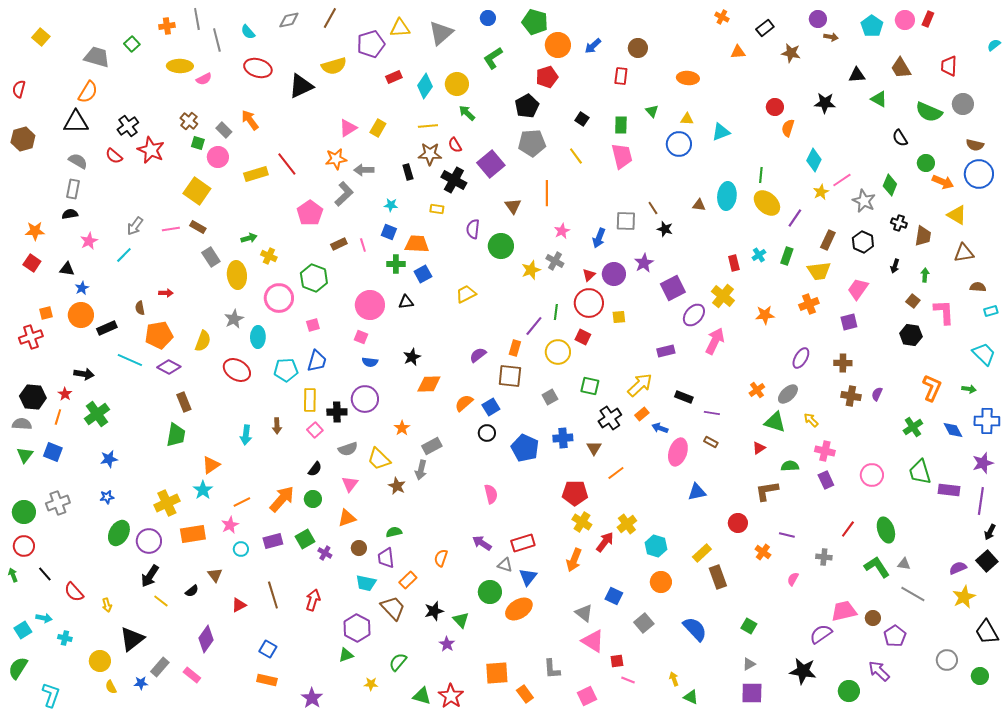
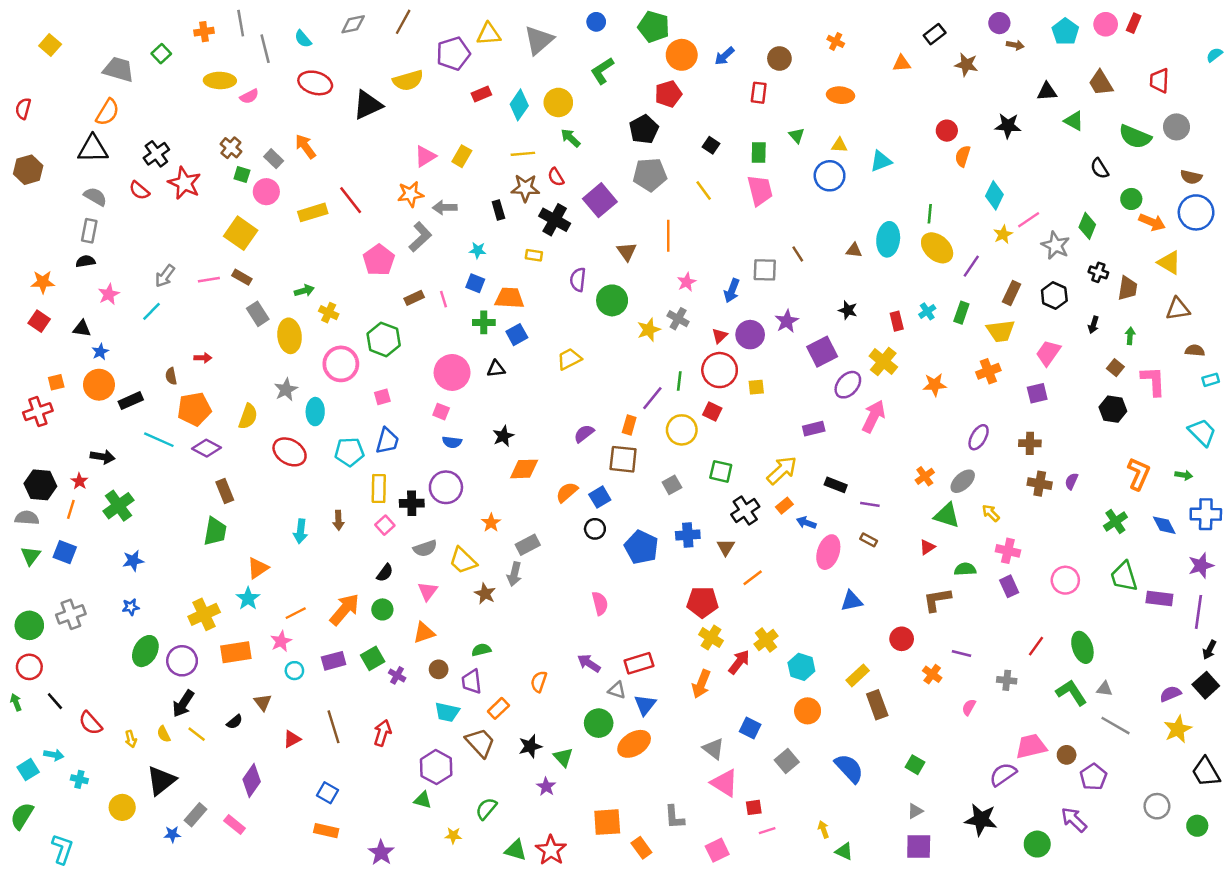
orange cross: (722, 17) -> (836, 41), moved
black star: (665, 229) -> (848, 310), moved
green triangle: (346, 655) -> (423, 800), turned 35
pink line: (628, 680) -> (767, 831), turned -40
yellow semicircle: (111, 687) -> (164, 734), moved

